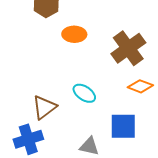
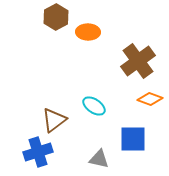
orange ellipse: (74, 34) -> (88, 32), moved

